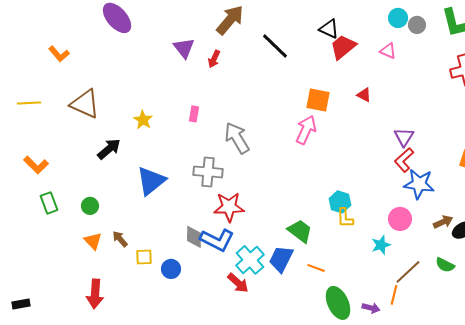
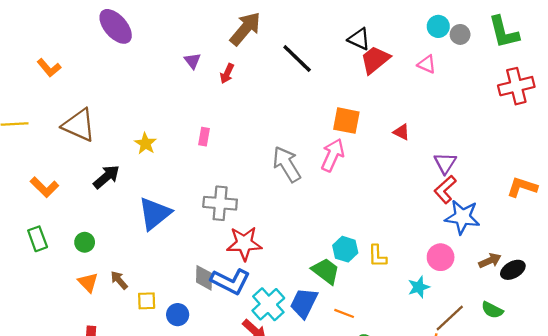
purple triangle: (184, 48) -> (193, 61), size x0.7
red triangle: (364, 95) -> (402, 132), moved
gray arrow: (237, 138) -> (287, 164), moved
orange L-shape: (36, 165) -> (44, 187), moved
cyan hexagon: (340, 202) -> (345, 249), moved

